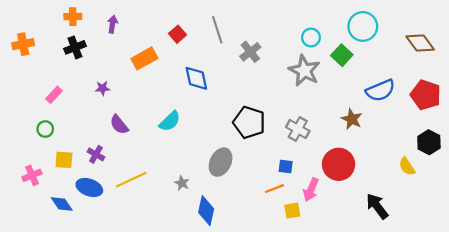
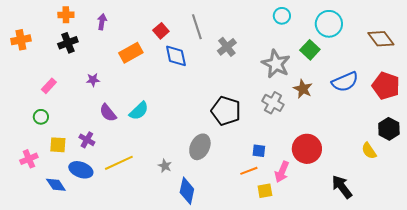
cyan circle: (311, 37) -> (282, 16), moved
blue diamond: (196, 78) -> (176, 56), moved
brown star: (352, 119) -> (303, 89), moved
cyan semicircle: (170, 121) -> (139, 111), moved
gray cross: (298, 129) -> (273, 103), moved

